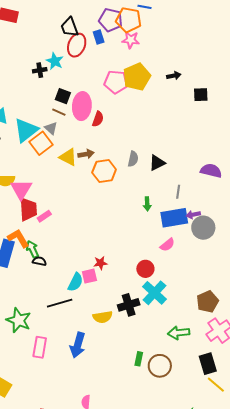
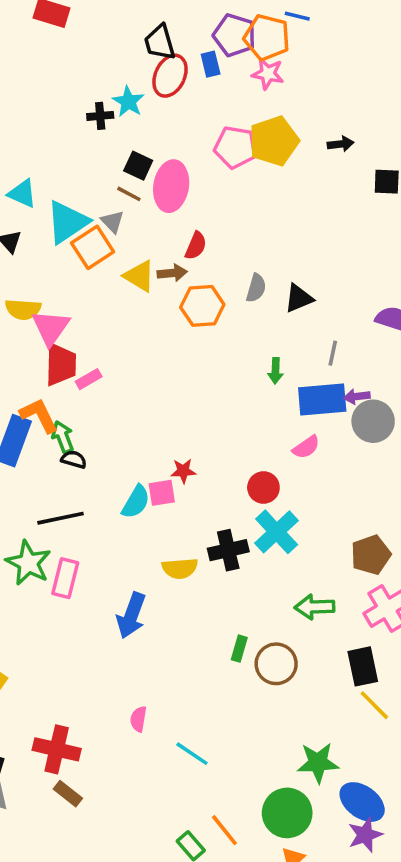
red semicircle: (98, 119) -> (196, 246), moved
black line: (60, 303) -> (61, 518), moved
pink rectangle: (40, 347) -> (65, 578), moved

